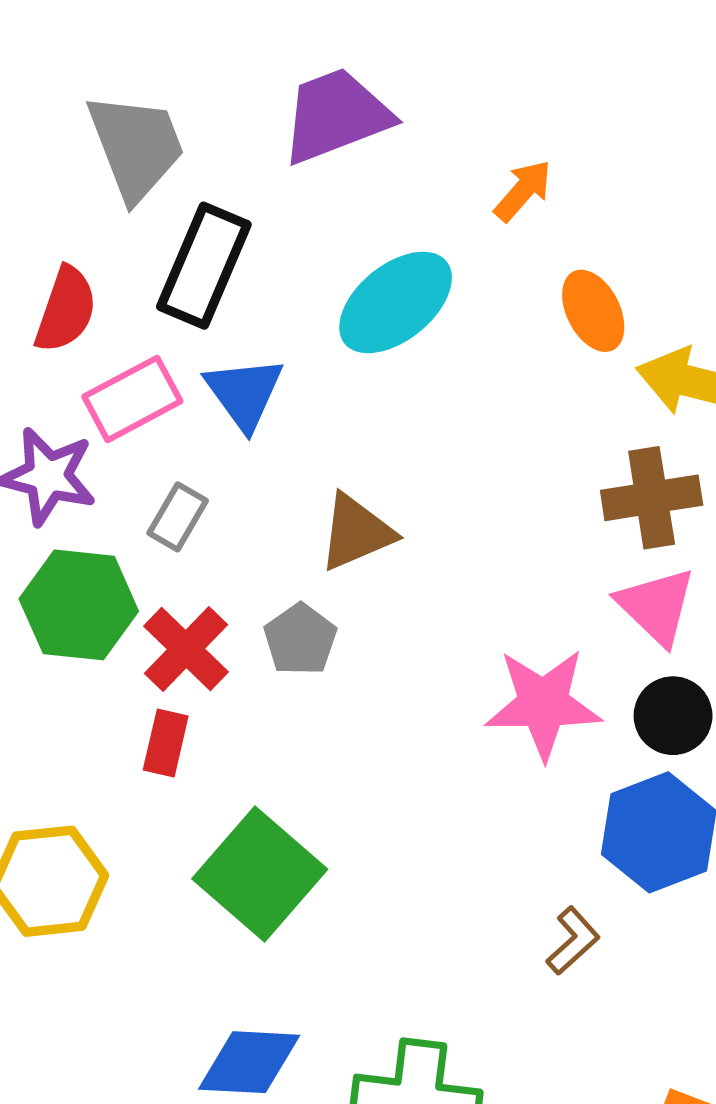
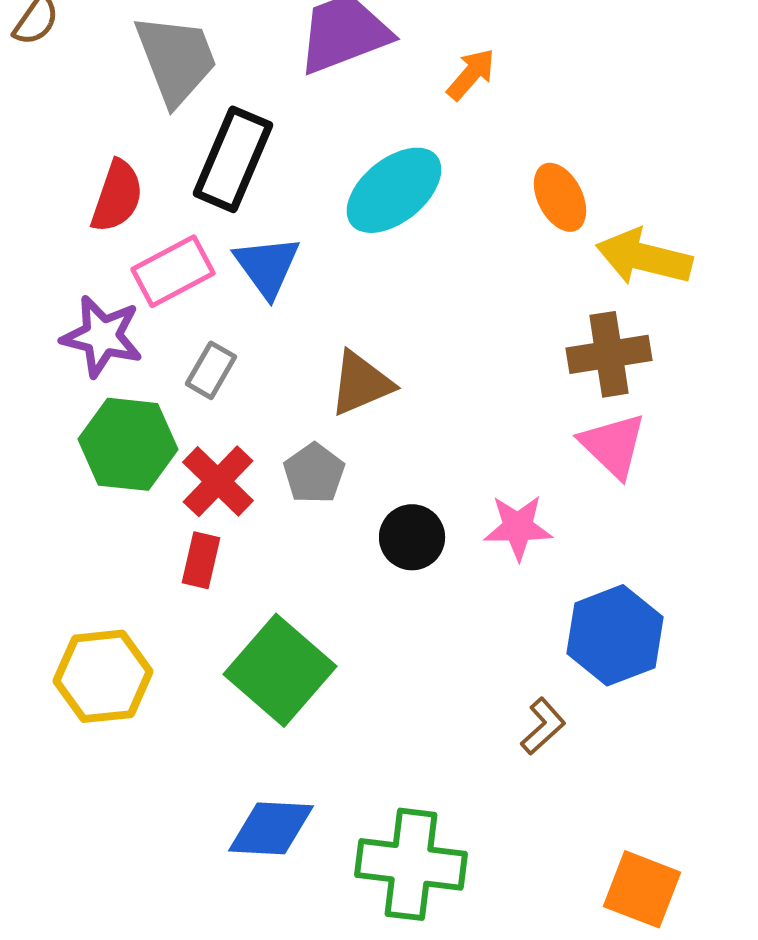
orange arrow: (523, 191) -> (471, 74), moved
pink star: (543, 704) -> (518, 527), size x0.7
black circle: (673, 716) -> (412, 537), moved

